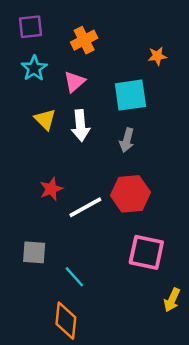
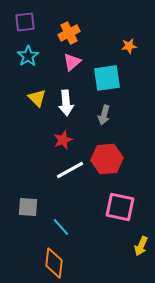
pink triangle: (74, 82) -> (72, 62), moved
red star: (51, 189) -> (63, 140), moved

